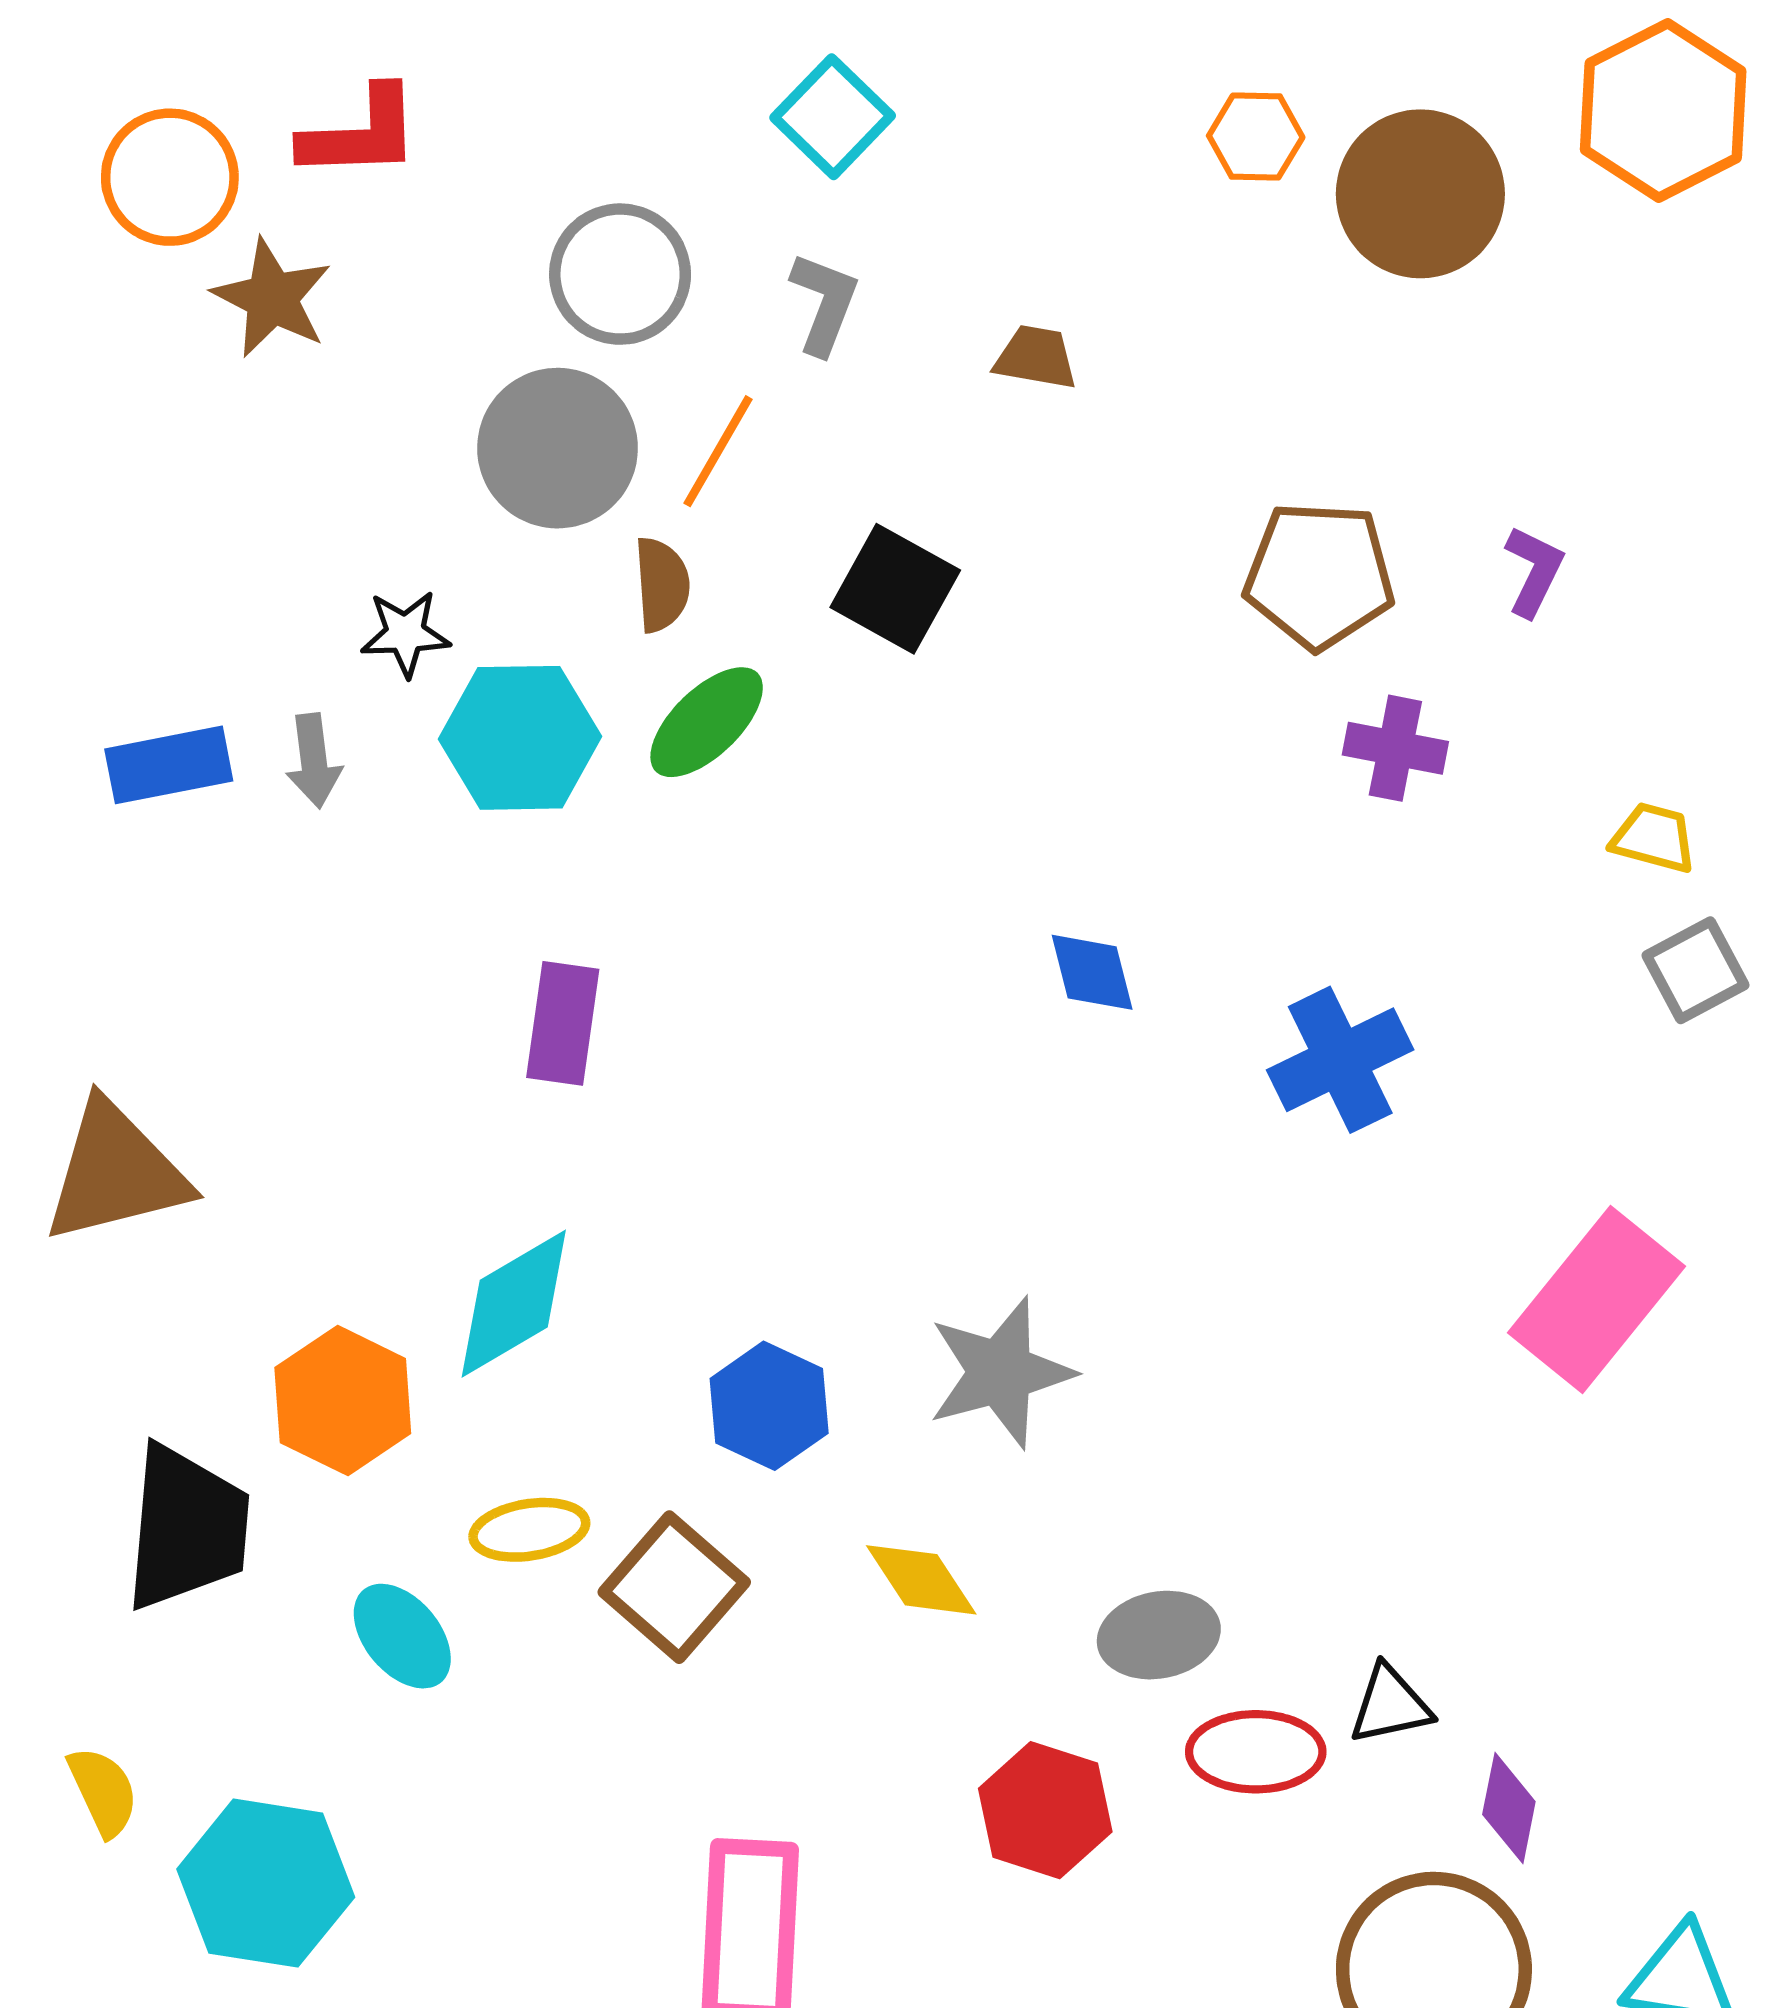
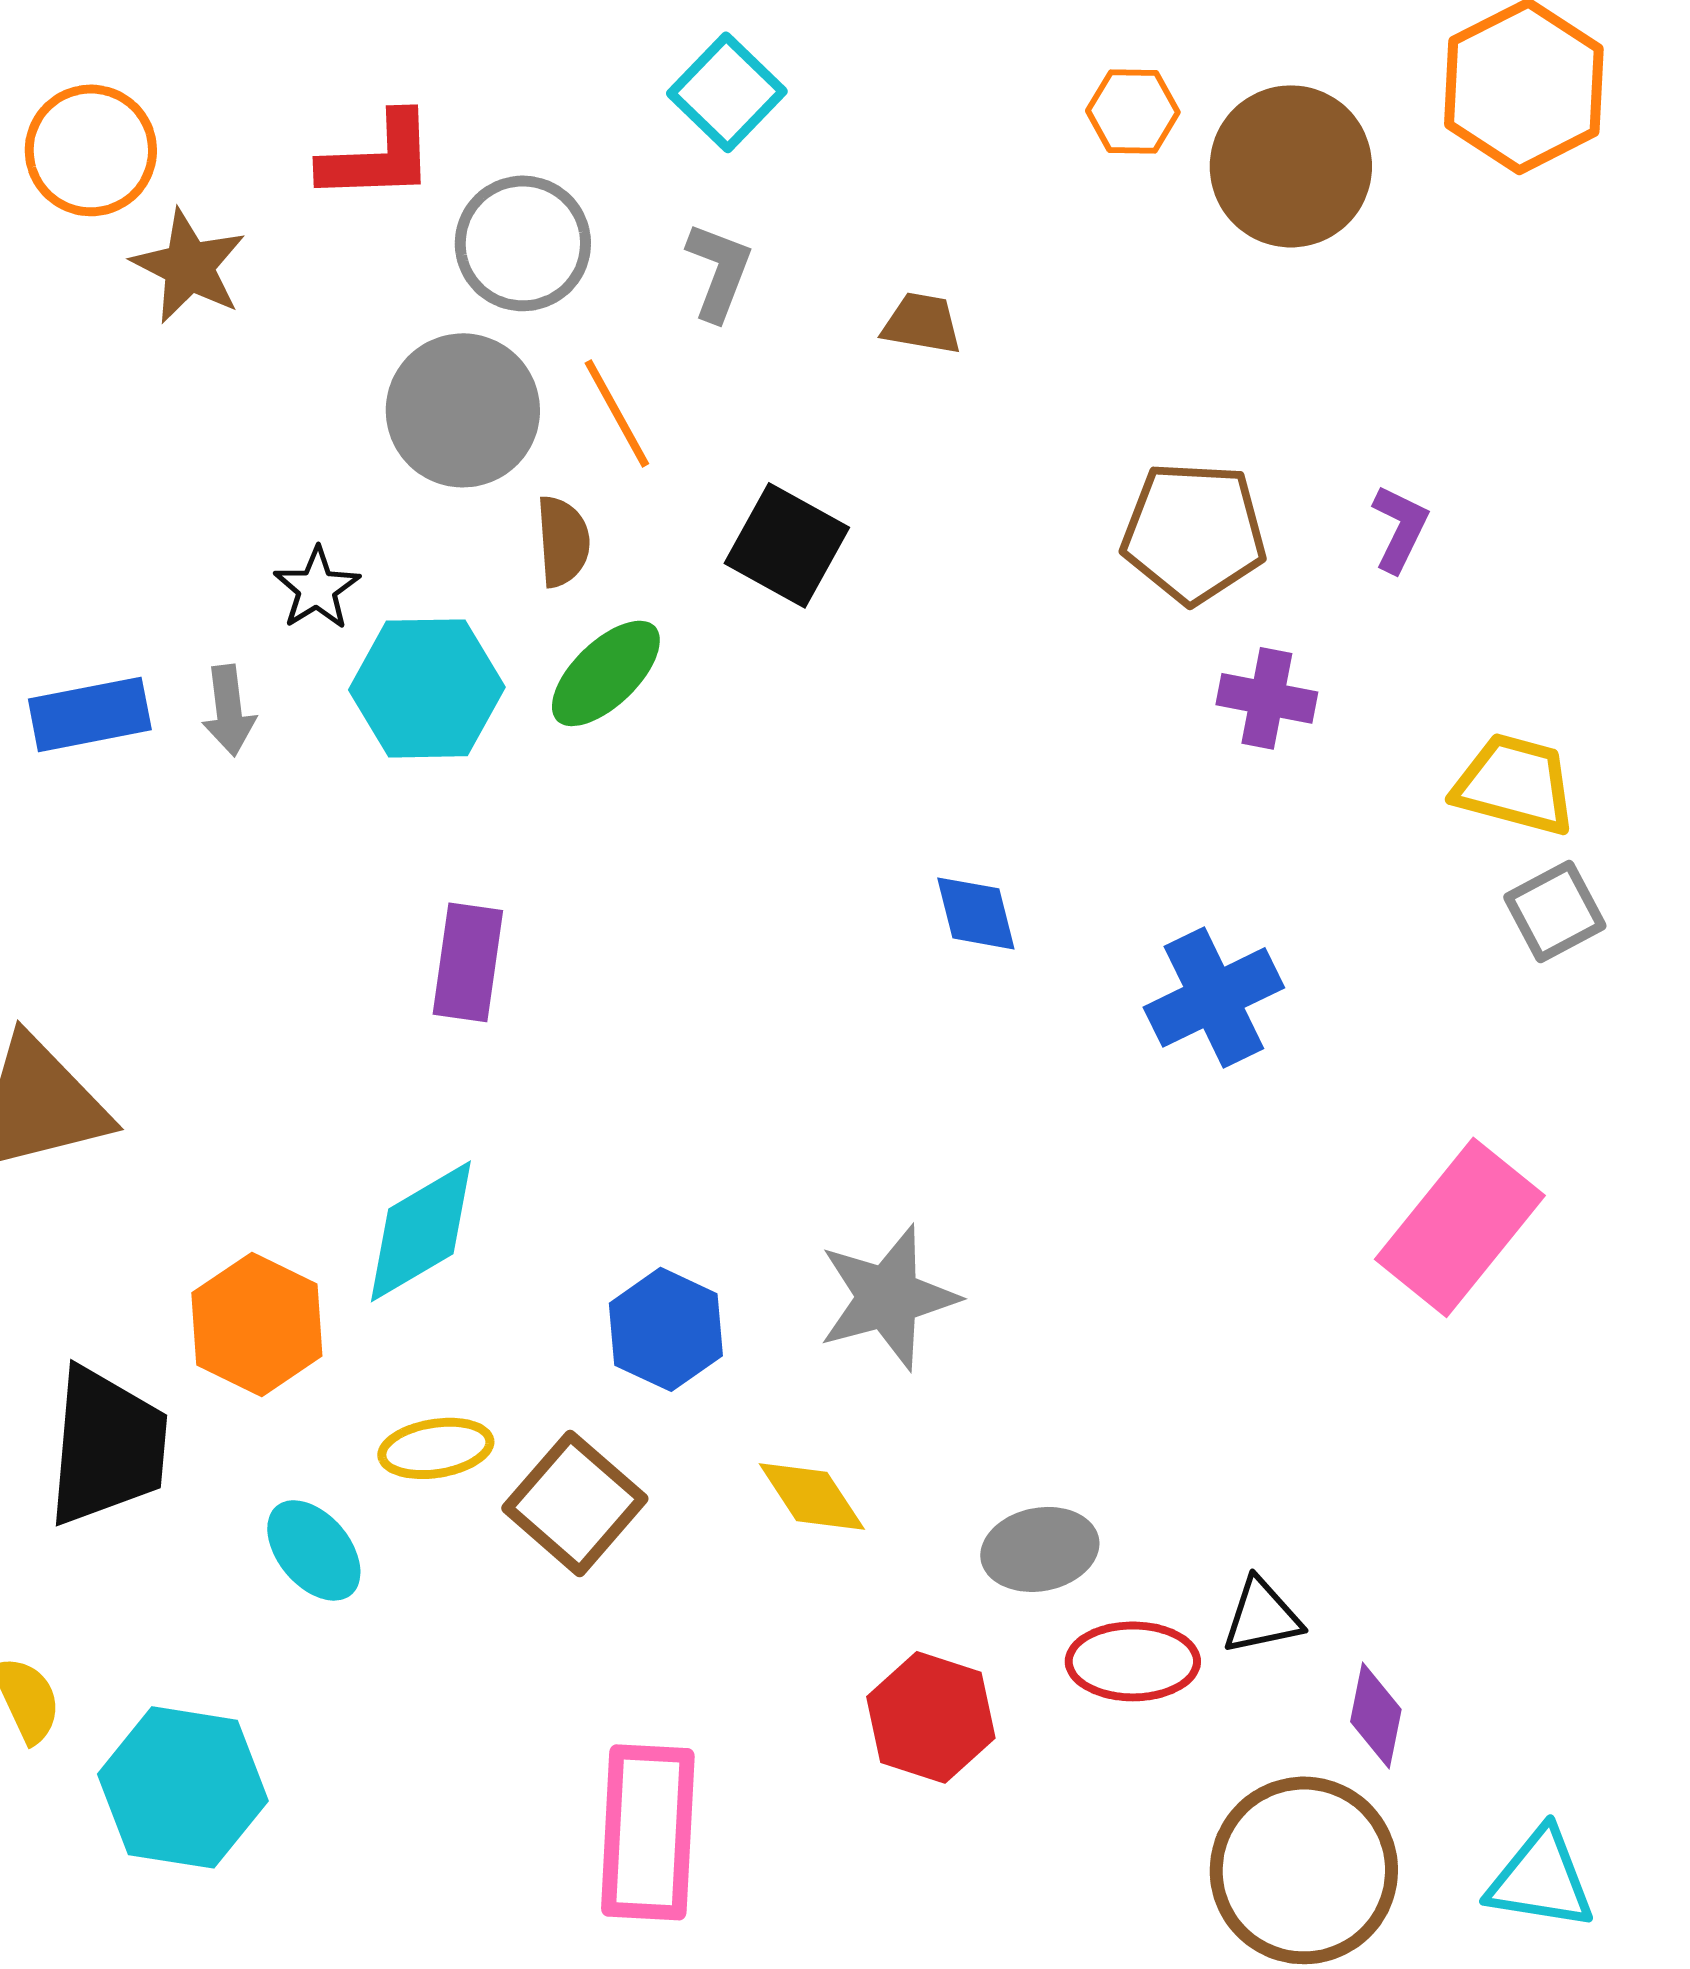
red L-shape: (361, 133) -> (378, 157), moved
orange line: (718, 451) -> (617, 413), turned -59
black star: (405, 634) -> (317, 588), turned -30
yellow trapezoid: (1654, 838) -> (1515, 784), size x1.5

